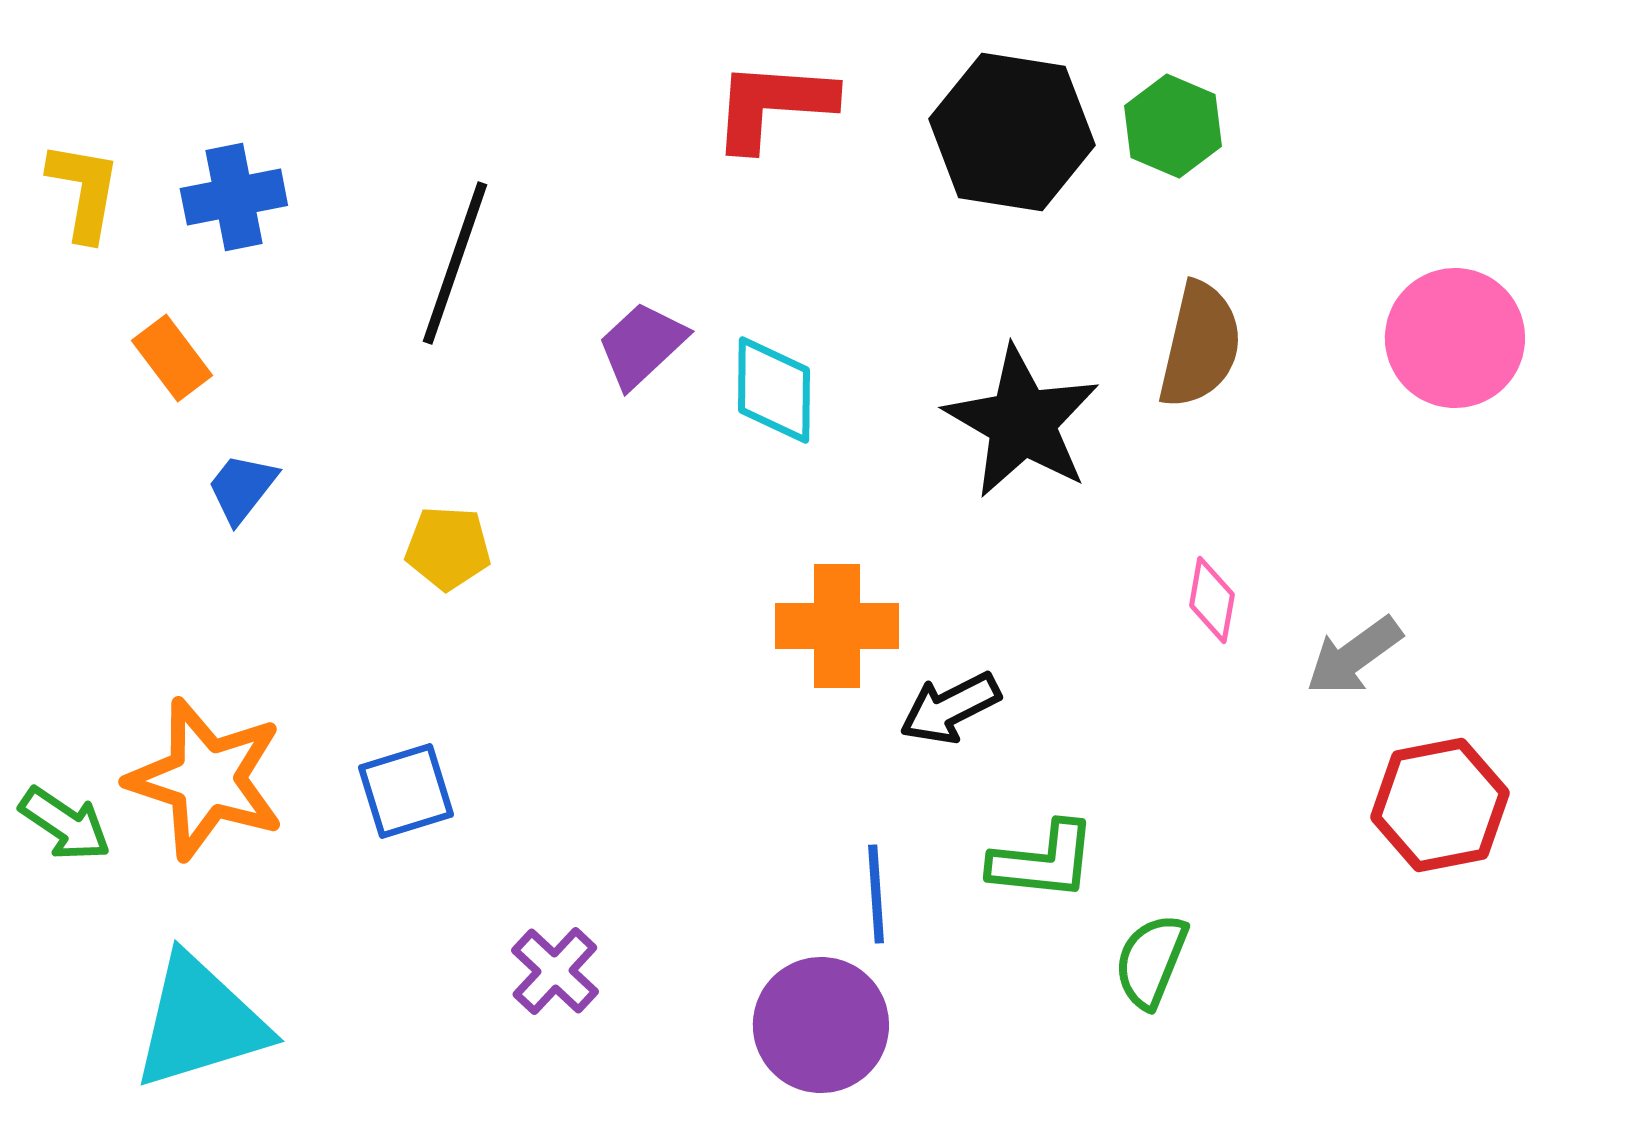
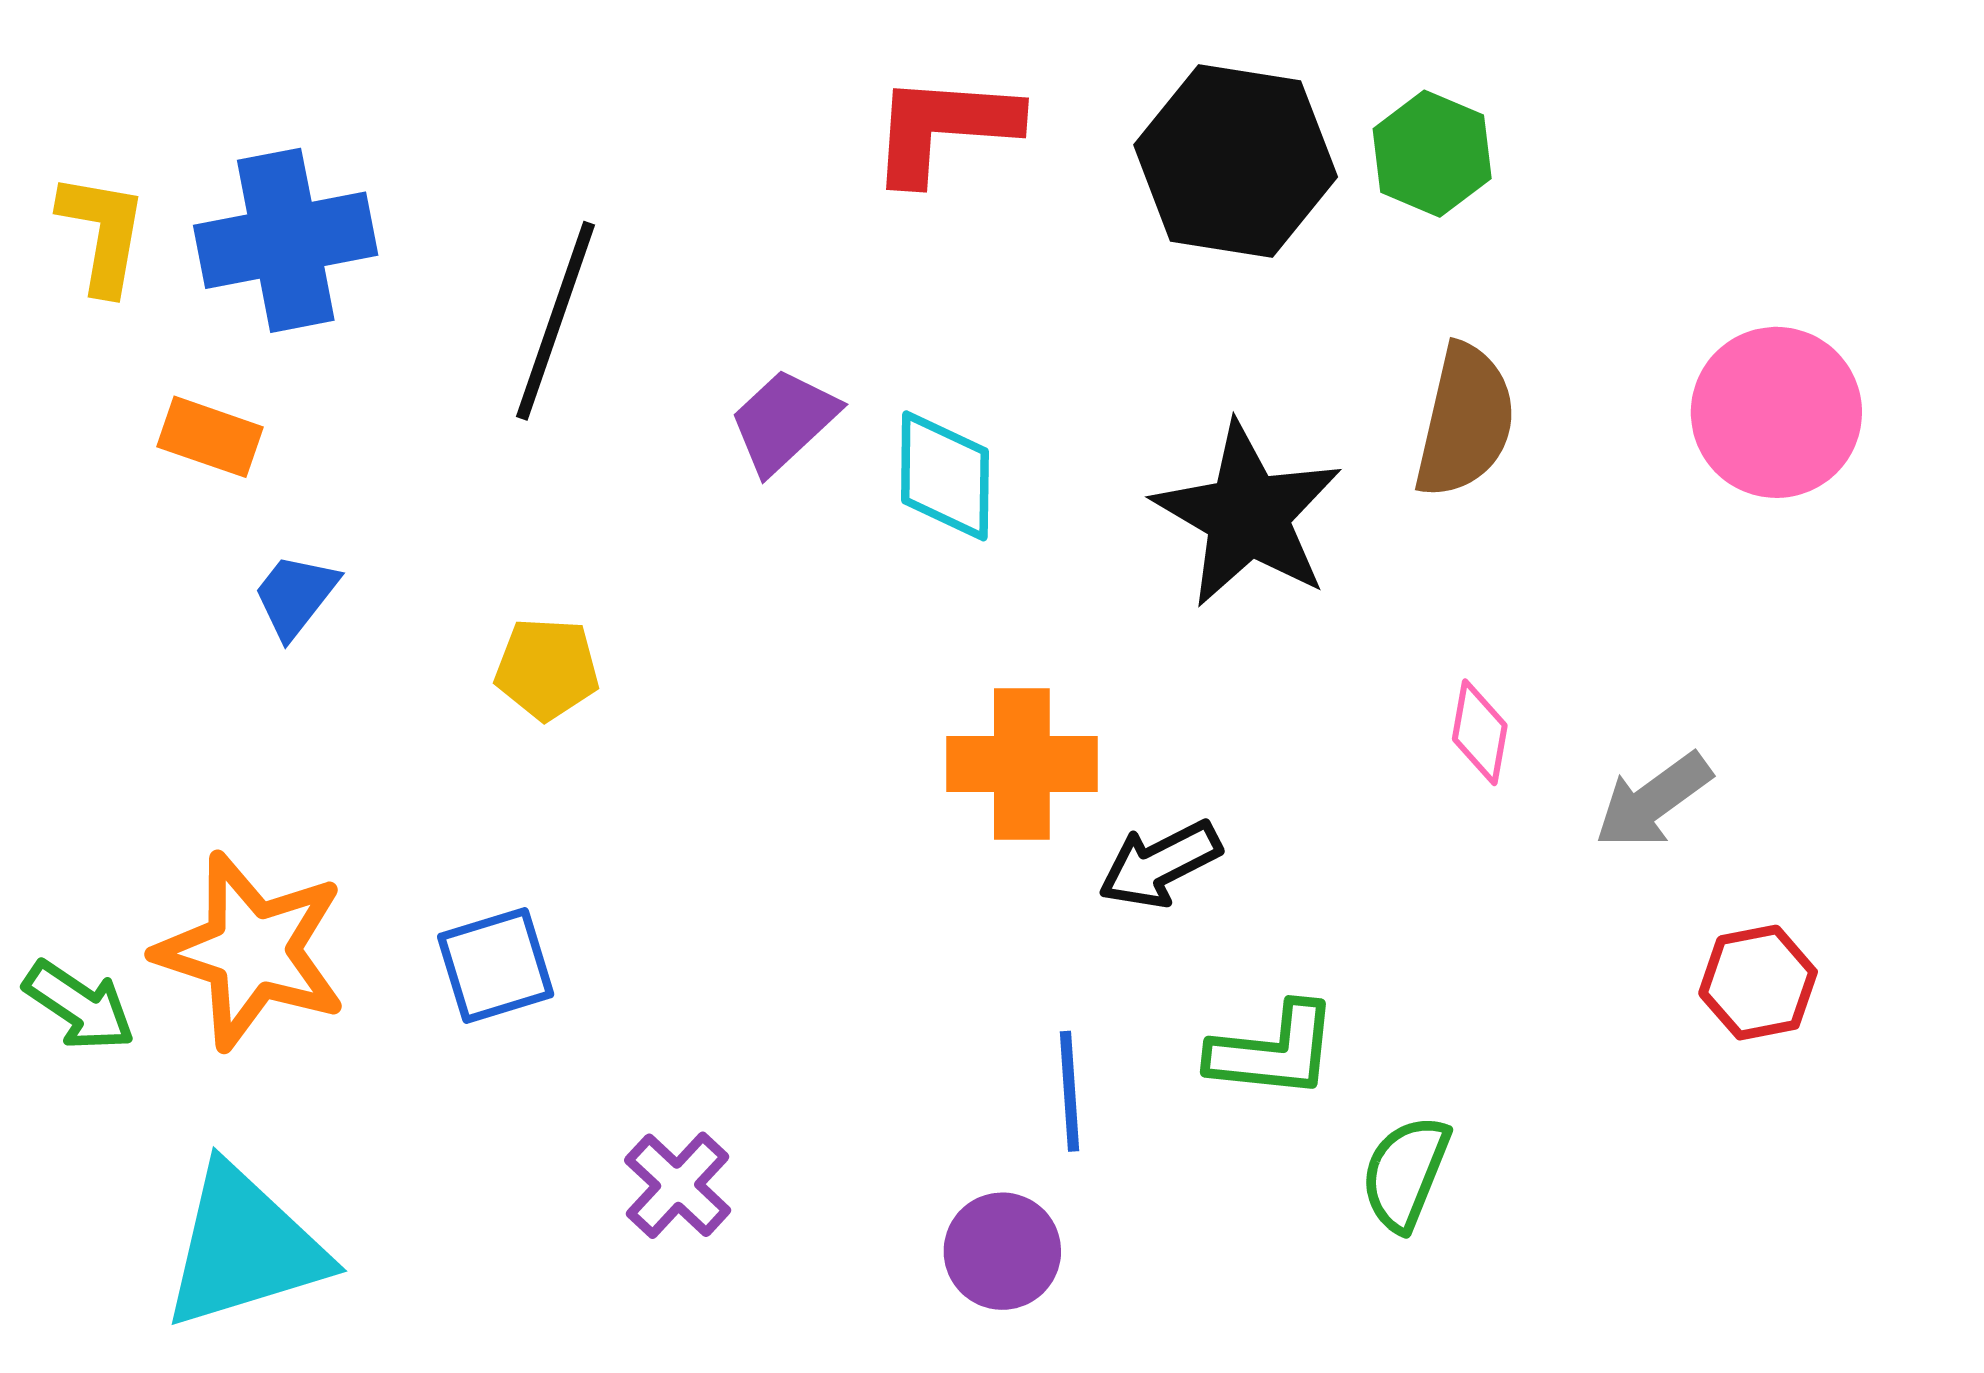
blue cross: (234, 197) -> (286, 240), size x1.4
orange rectangle: (172, 358) -> (210, 437), turned -34
red hexagon: (1440, 805) -> (1758, 983), size x0.7
purple circle: (821, 1025) -> (1002, 1251), size x0.7

